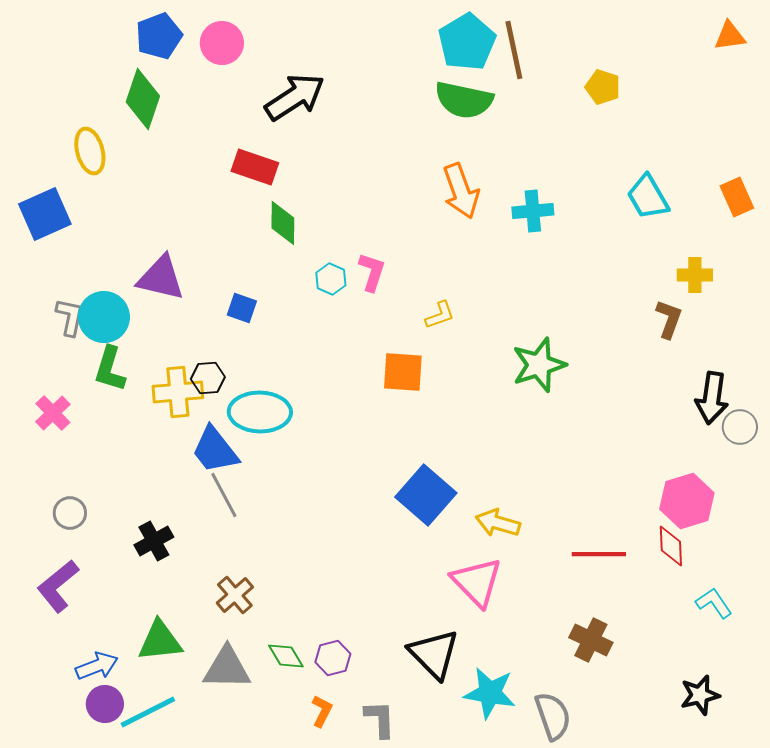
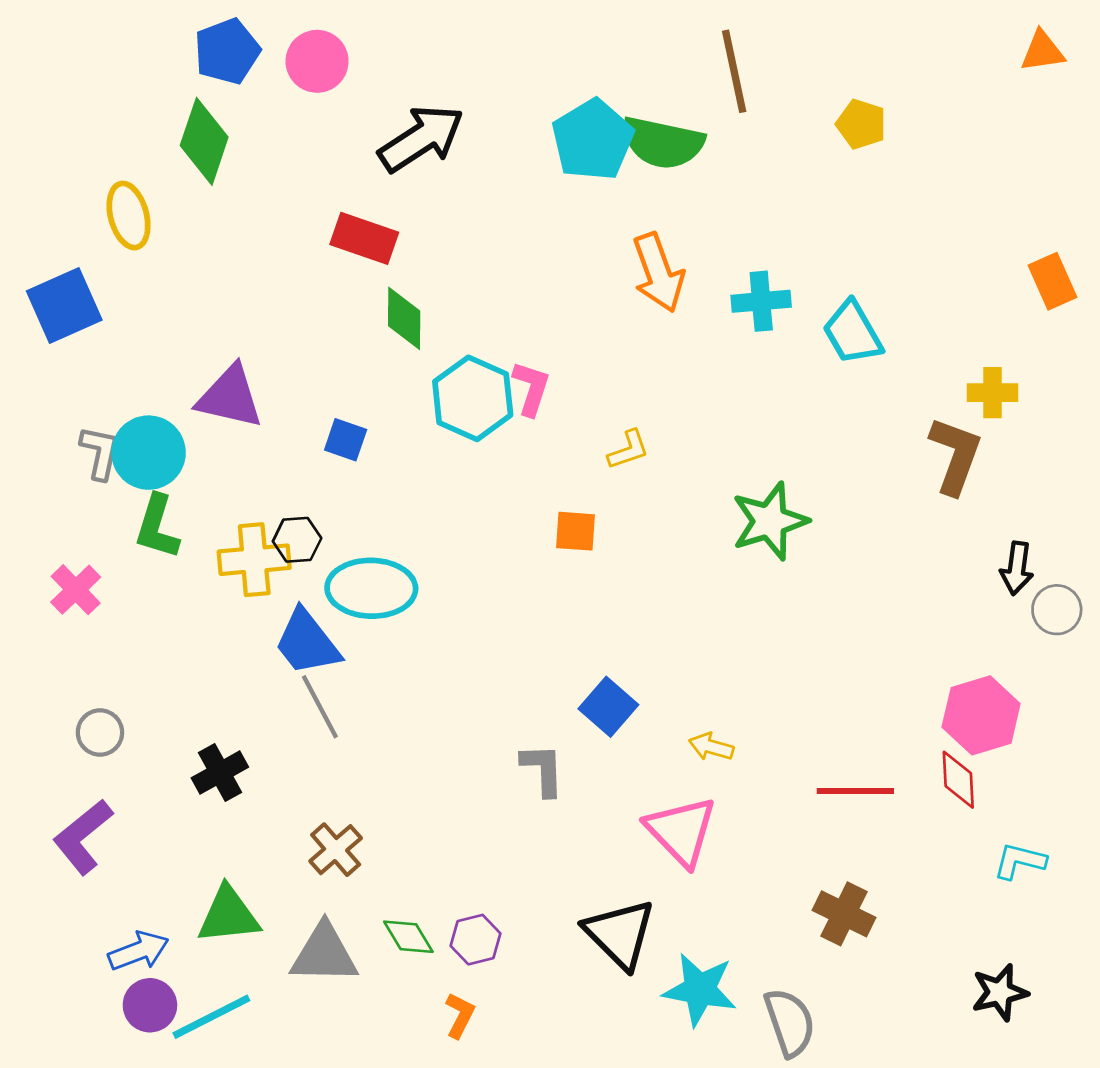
cyan pentagon: (467, 42) -> (593, 140), moved
cyan trapezoid: (648, 197) -> (853, 333), moved
cyan hexagon: (331, 279) -> (473, 398), size x1.8
brown L-shape: (669, 319) -> (955, 455), size x1.4
orange square: (403, 372) -> (576, 531), size x0.7
black arrow: (712, 398) -> (1017, 568), size x0.7
blue square: (426, 495) -> (608, 707), size x0.7
yellow arrow: (498, 523) -> (711, 747), size x0.7
cyan L-shape: (714, 603) -> (1020, 861), turned -42
gray L-shape: (380, 719) -> (543, 770), moved

